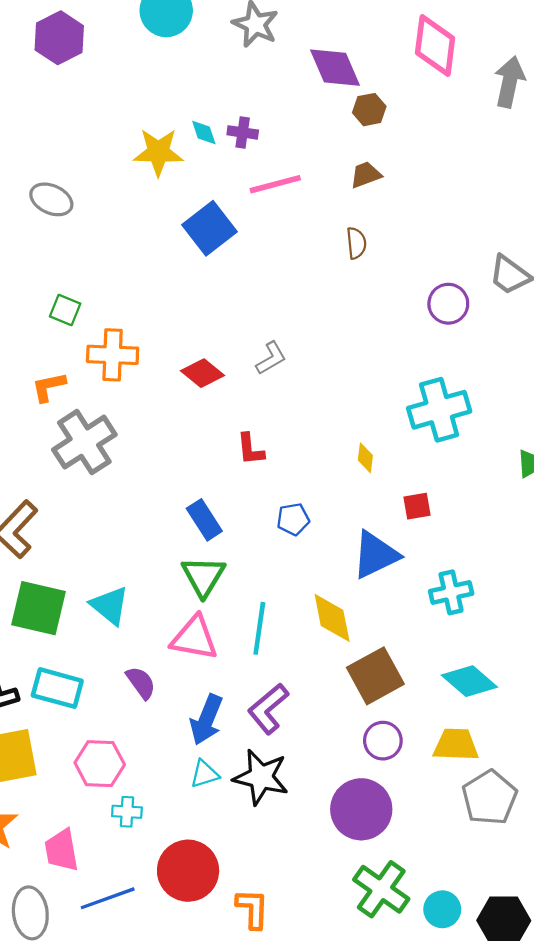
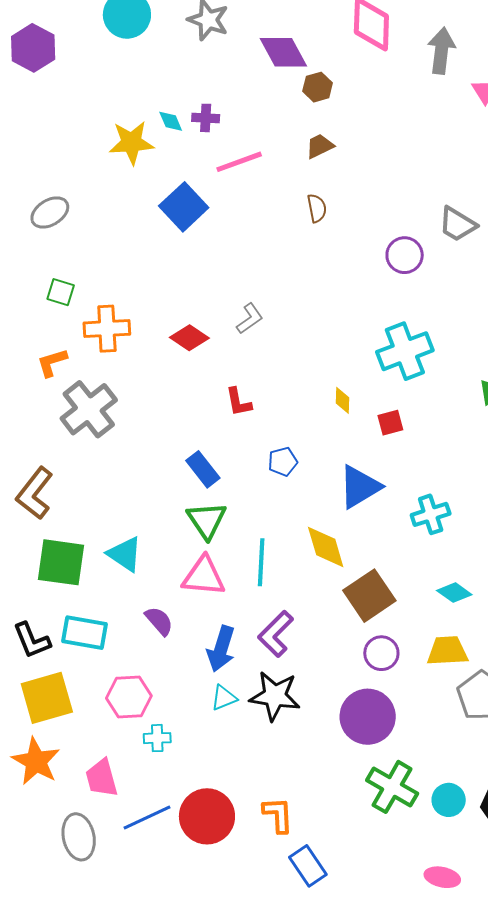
gray ellipse: (51, 199) -> (50, 212), moved, turned -51
red square: (417, 506) -> (390, 423), moved
cyan diamond: (469, 681) -> (454, 593), size x0.7
red circle: (188, 871) -> (207, 816), moved

